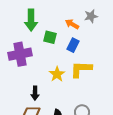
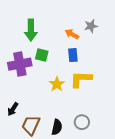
green square: (50, 37) -> (42, 55), moved
blue rectangle: (73, 45) -> (73, 55), turned -32
black arrow: (35, 93) -> (13, 109), moved, turned 32

